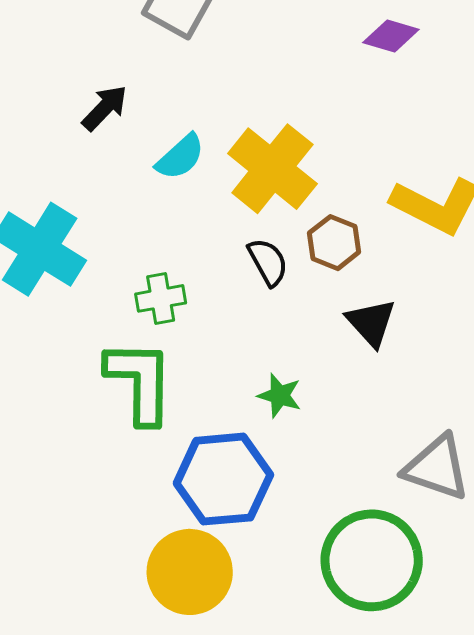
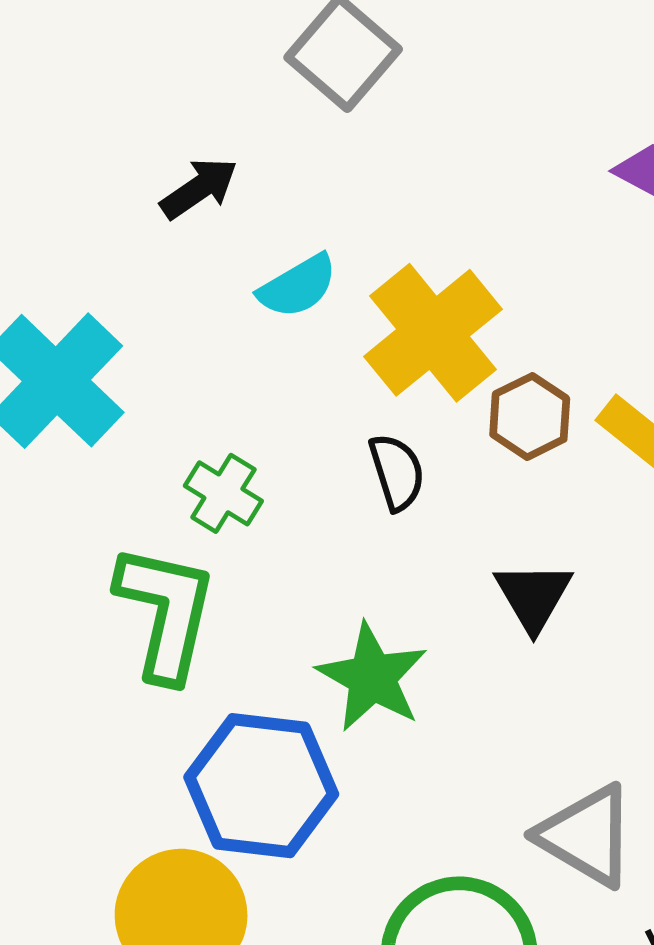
brown hexagon: (334, 243) -> (530, 417), moved
green cross: (161, 298) -> (223, 493), turned 30
green star: (280, 396) -> (372, 677), size x1.6

